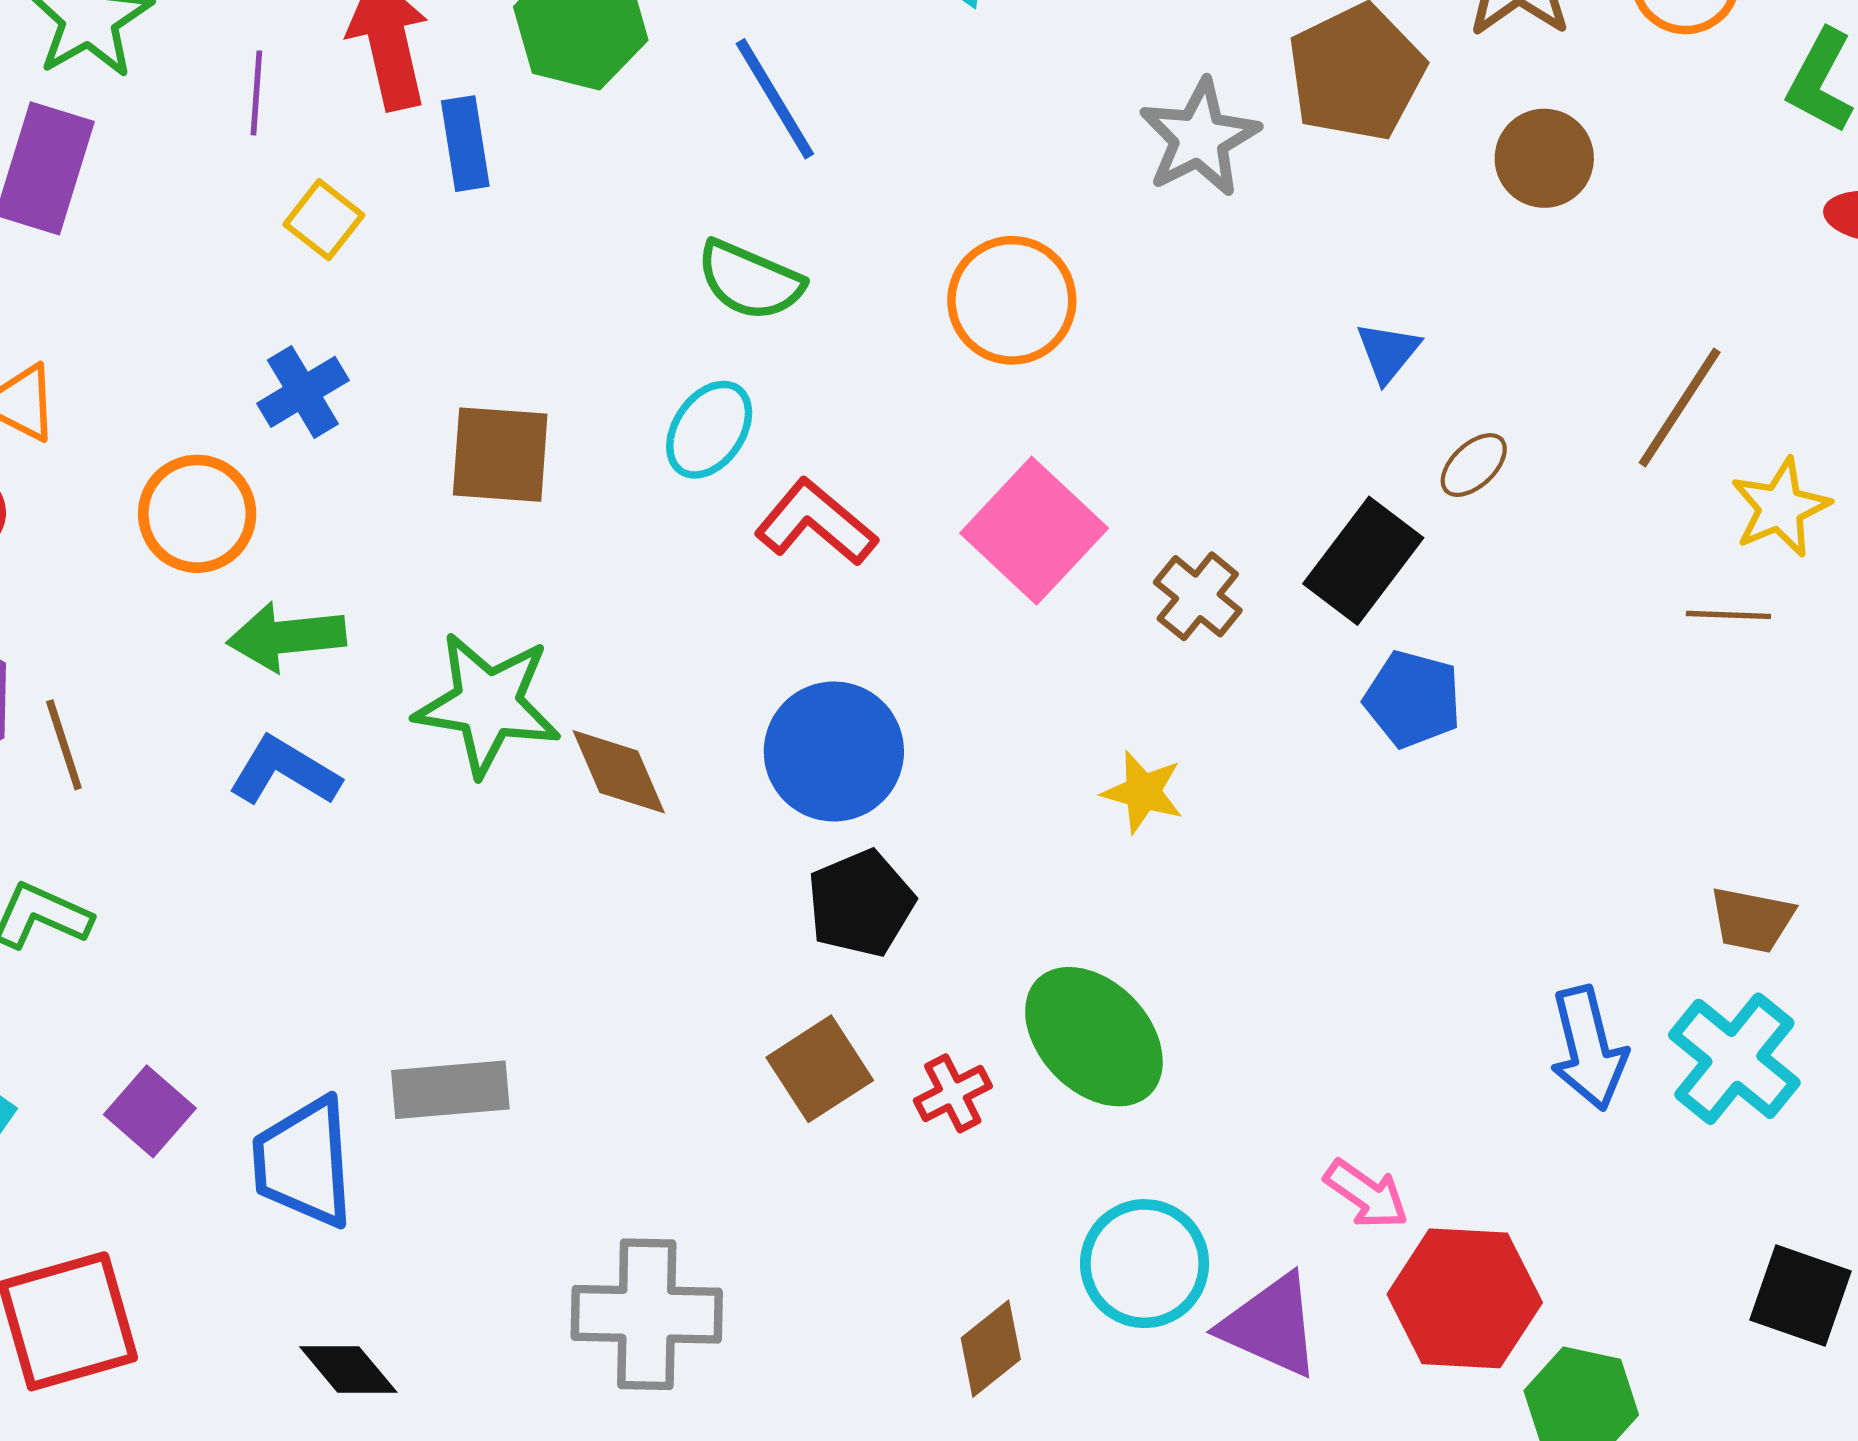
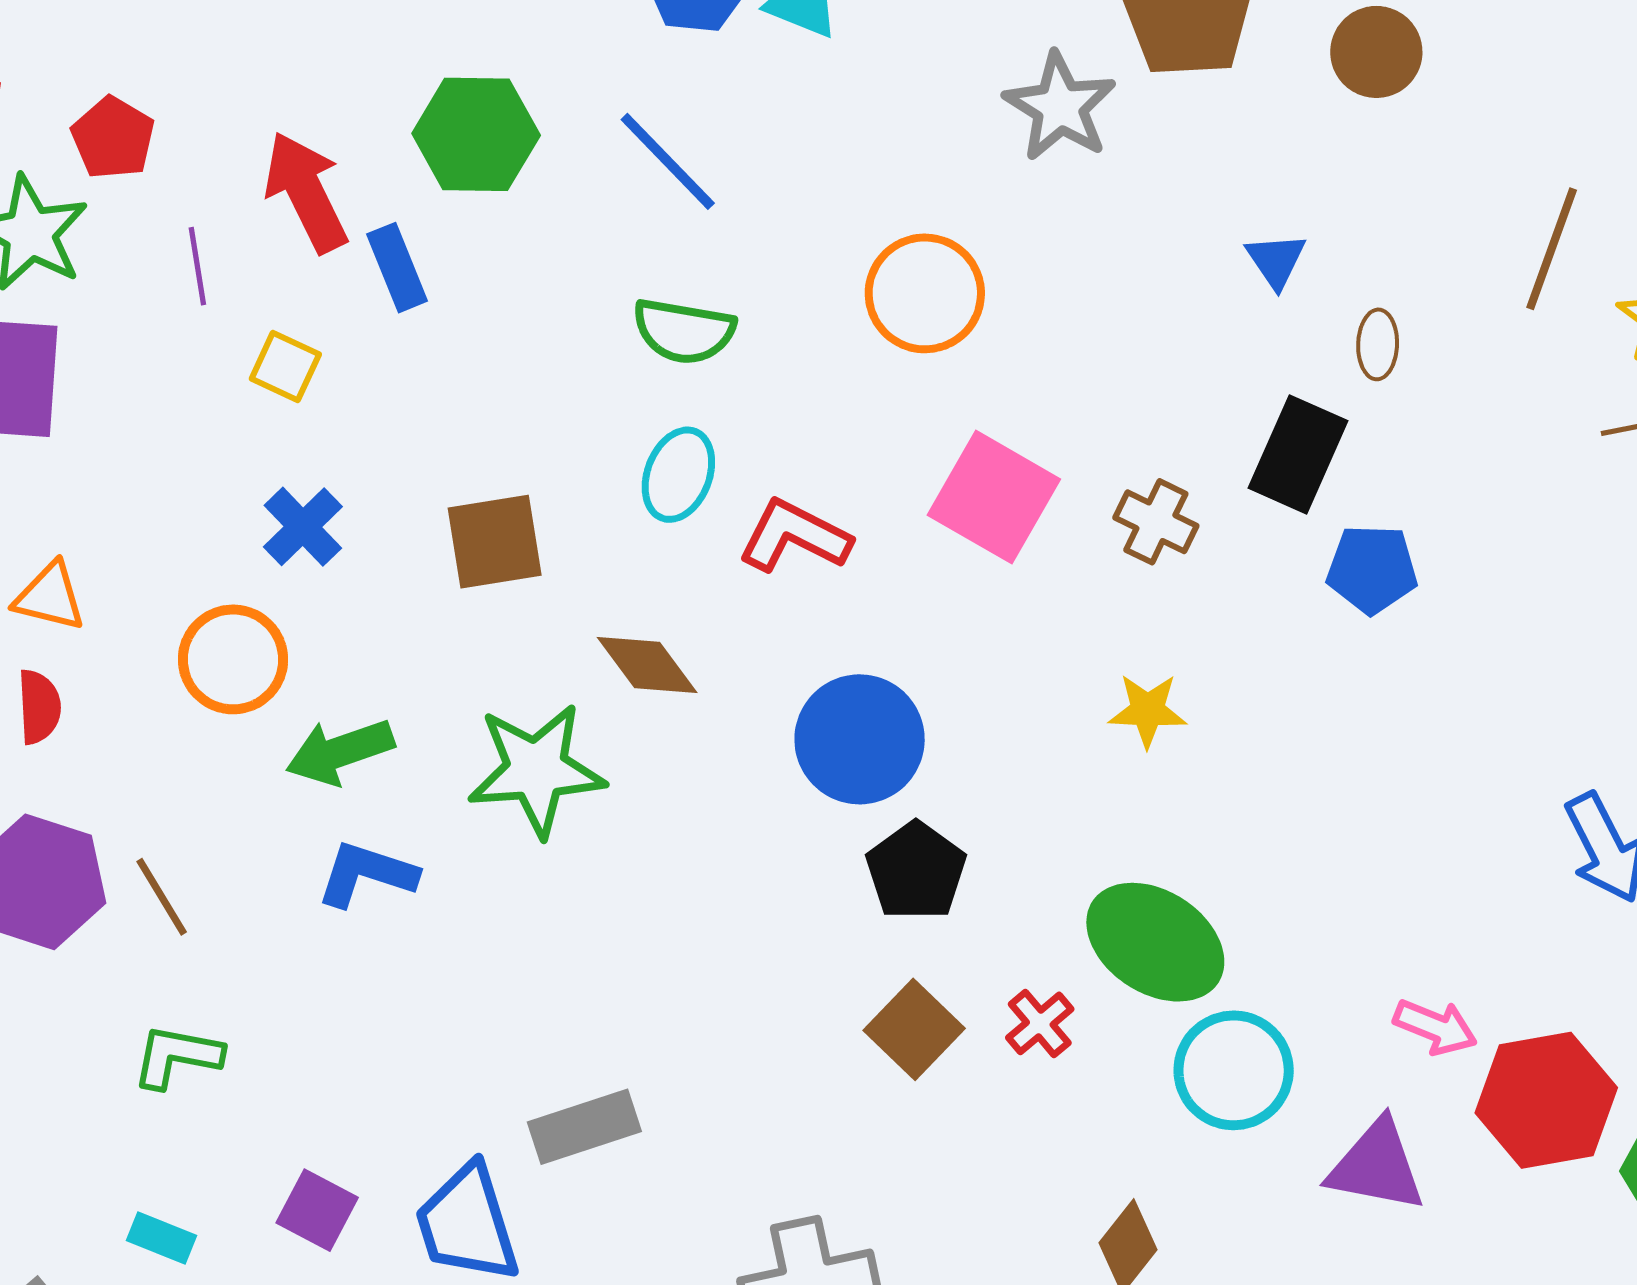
brown ellipse: (1474, 465) -> (1378, 344), turned -32
brown diamond: (619, 772) -> (647, 665), moved
cyan circle: (1145, 1264) -> (1234, 1070), moved

